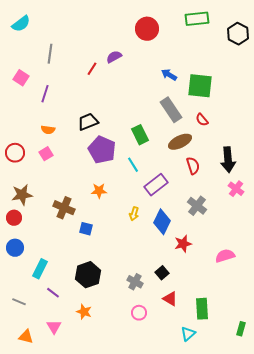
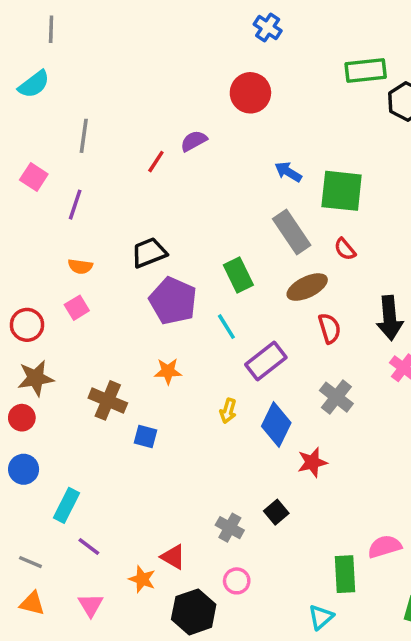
green rectangle: (197, 19) -> (366, 70), moved
red circle: (15, 153) -> (27, 325), moved
pink semicircle: (225, 256) -> (384, 547), moved
black hexagon: (88, 275) -> (194, 612), moved
red triangle: (170, 299) -> (173, 557), moved
orange triangle: (26, 337) -> (32, 603), moved

